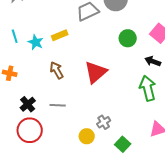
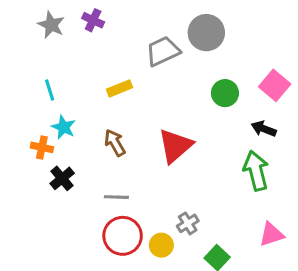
cyan star: (36, 42) -> (64, 127), moved
black cross: (28, 104) -> (62, 178), moved
red circle: (30, 130) -> (123, 236), moved

